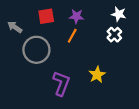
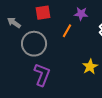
purple star: (76, 16) -> (81, 14), moved
purple L-shape: (61, 83) -> (42, 75), moved

